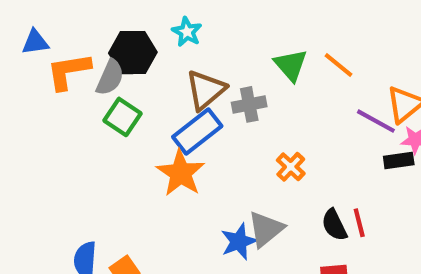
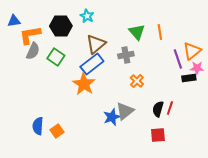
orange line: (338, 65) -> (160, 32), turned 42
gray semicircle: (110, 77) -> (33, 51), moved
gray cross: (249, 104) -> (126, 55), moved
purple line: (376, 121) -> (178, 59), turned 42
red line: (359, 223) -> (170, 108), turned 32
black semicircle: (334, 225) -> (158, 109), turned 42

